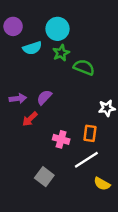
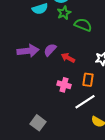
purple arrow: (18, 99) -> (28, 51), size x1.5
red arrow: (30, 119) -> (68, 58), moved, turned 72
gray square: (44, 177) -> (38, 123), moved

